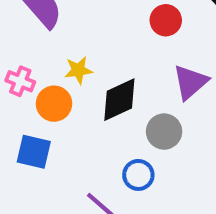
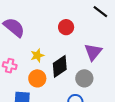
red circle: (166, 20) -> (66, 27), moved
orange circle: (54, 104) -> (37, 78), moved

